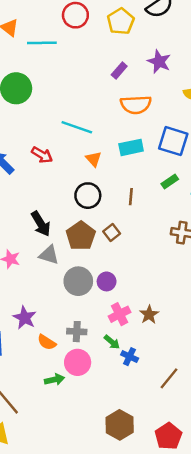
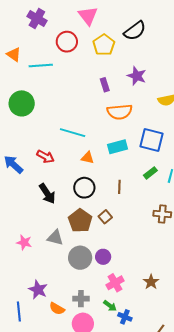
purple rectangle: (119, 70) -> (105, 85), turned -56
orange triangle: (94, 159) -> (87, 158), turned -32
black arrow: (41, 224) -> (47, 194), moved
brown star: (149, 315) -> (151, 282), moved

